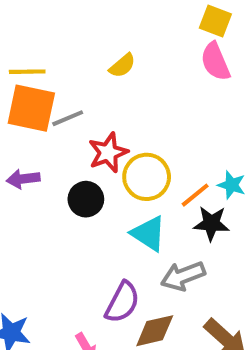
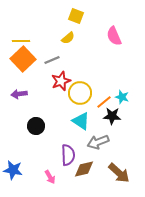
yellow square: (215, 21) -> (76, 16), moved
orange square: (31, 108) -> (23, 59), turned 35
gray line: (68, 118) -> (52, 60), moved
black circle: (86, 199) -> (36, 126), moved
purple semicircle: (122, 302) -> (68, 155), turned -30

